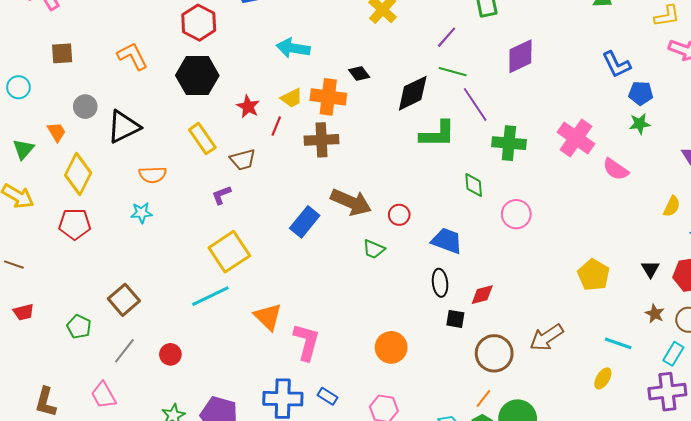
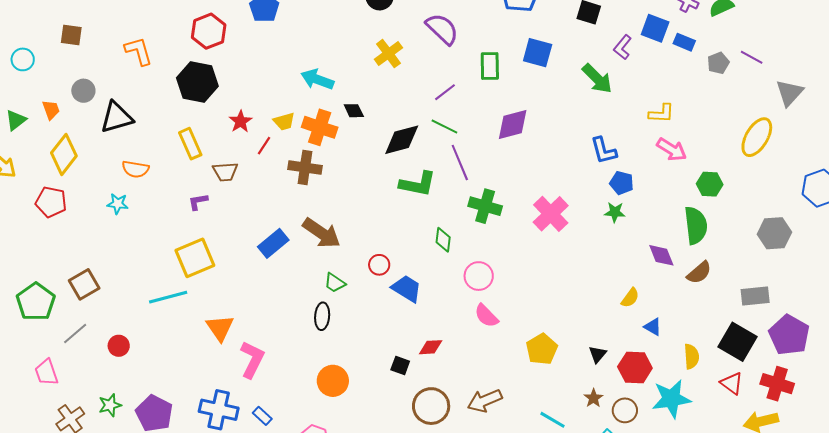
cyan arrow: (293, 48) -> (317, 79), moved
pink semicircle: (616, 169) -> (486, 316), moved
red circle: (399, 215) -> (379, 265), moved
black ellipse: (440, 283) -> (322, 316), moved
green pentagon: (79, 327) -> (36, 302), size x1.6

